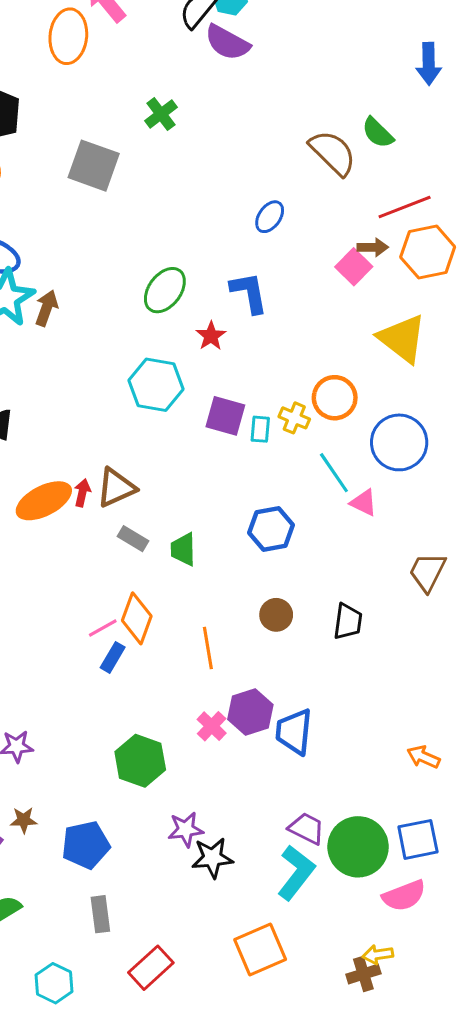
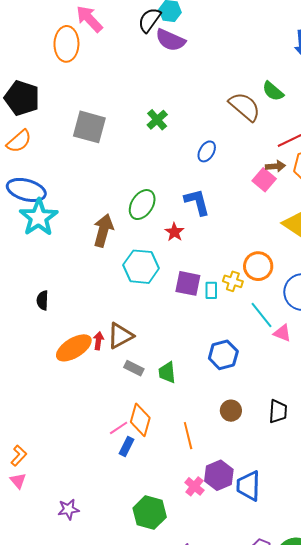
green cross: (161, 114) -> (157, 120), moved
brown arrow: (47, 308) -> (103, 230), moved, size x1.4

